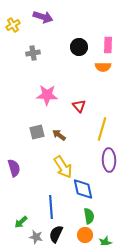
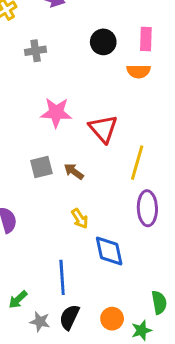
red triangle: (79, 106) -> (103, 129), size x1.5
yellow arrow: (63, 167) -> (80, 219), size x0.6
green semicircle: (89, 216) -> (159, 302), moved

